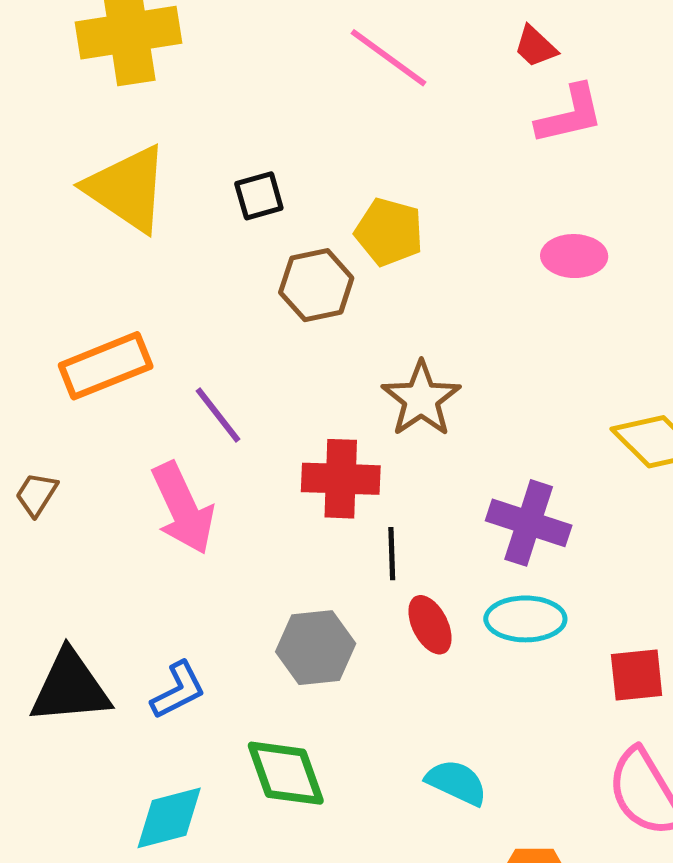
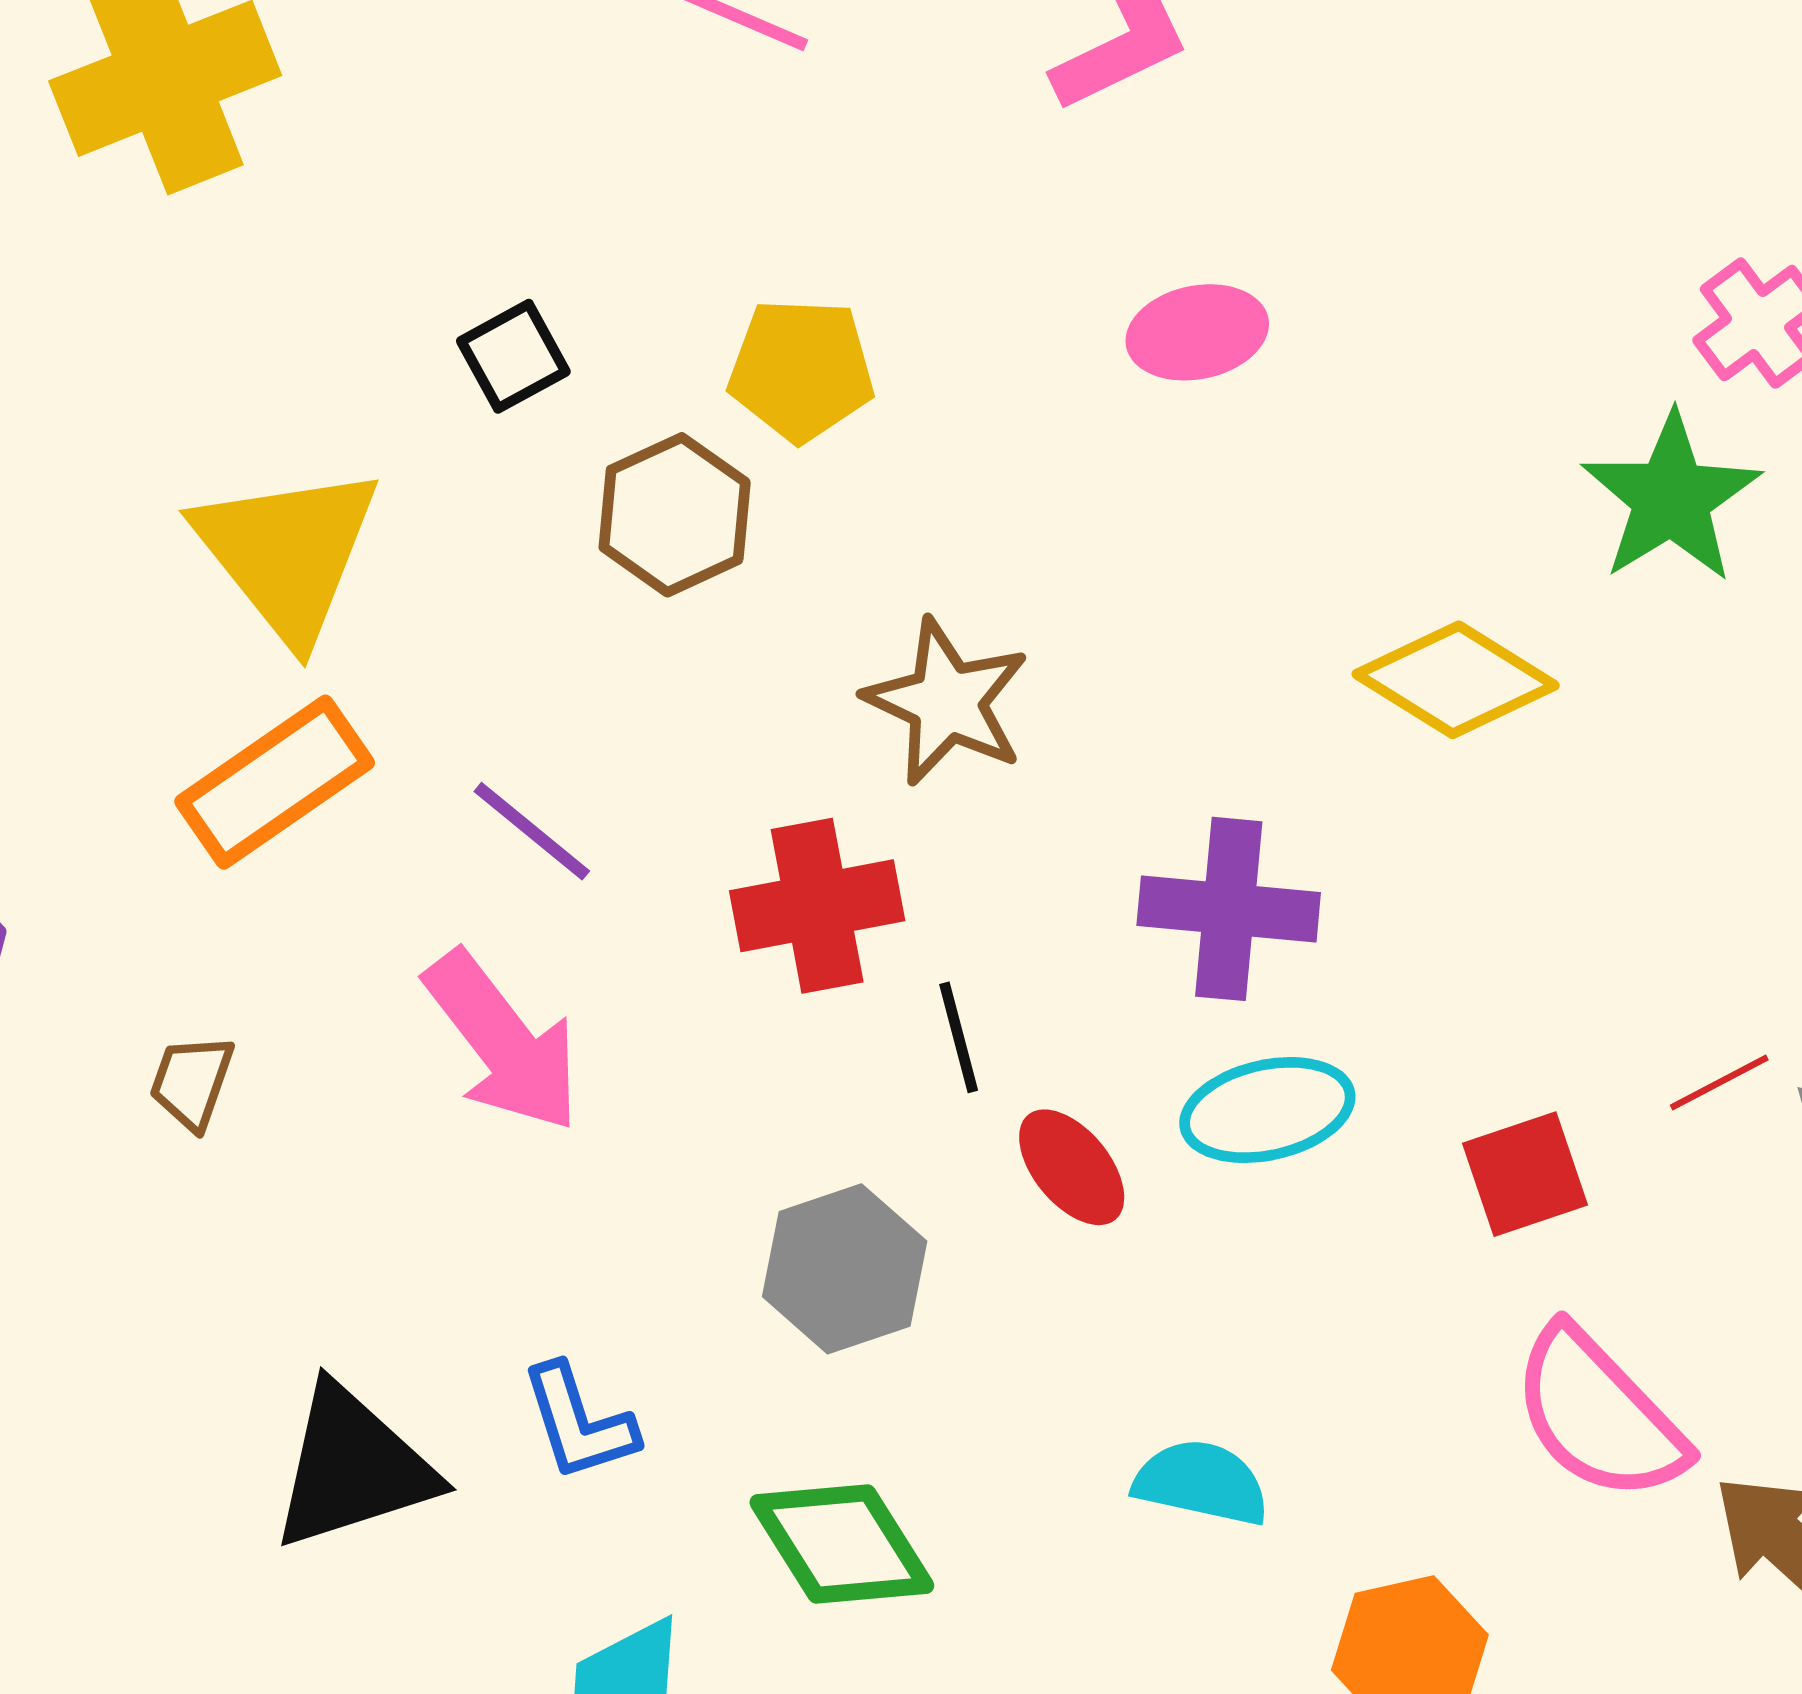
yellow triangle: (127, 189) -> (287, 553), moved, turned 30
blue L-shape: (178, 690) -> (579, 1422), turned 112

